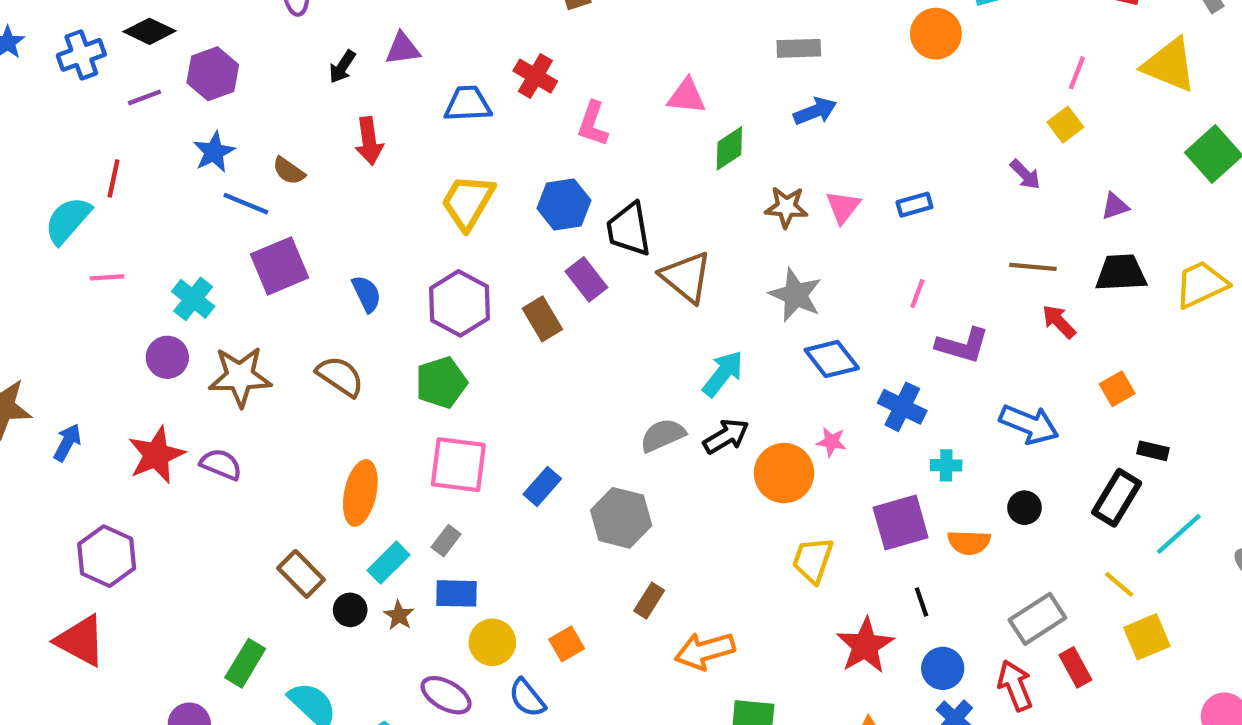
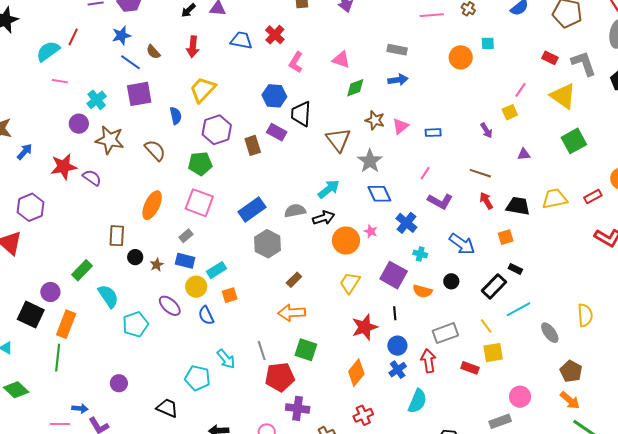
yellow trapezoid: (468, 202) -> (203, 90), moved
black trapezoid: (1121, 273) -> (518, 206), moved
brown triangle: (686, 277) -> (338, 140), moved
purple rectangle: (586, 279) -> (277, 132), turned -36
blue rectangle: (542, 487) -> (252, 210), moved, size x1.5
purple square: (901, 523) -> (394, 275), turned 32
cyan rectangle: (389, 563) -> (216, 270), moved
brown rectangle: (301, 574) -> (117, 236), turned 35
brown rectangle: (649, 601) -> (294, 280), moved
red rectangle: (1075, 667) -> (470, 368), moved, turned -54

